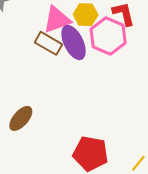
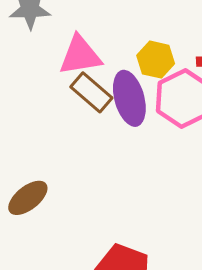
pink triangle: (57, 20) -> (80, 55), moved

